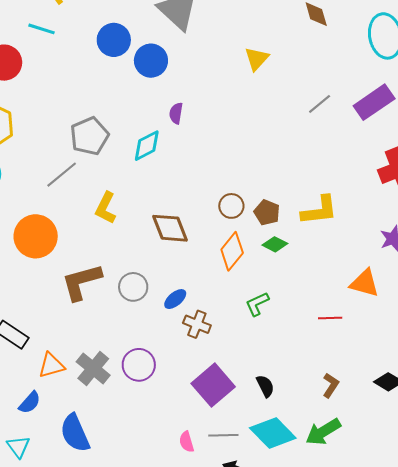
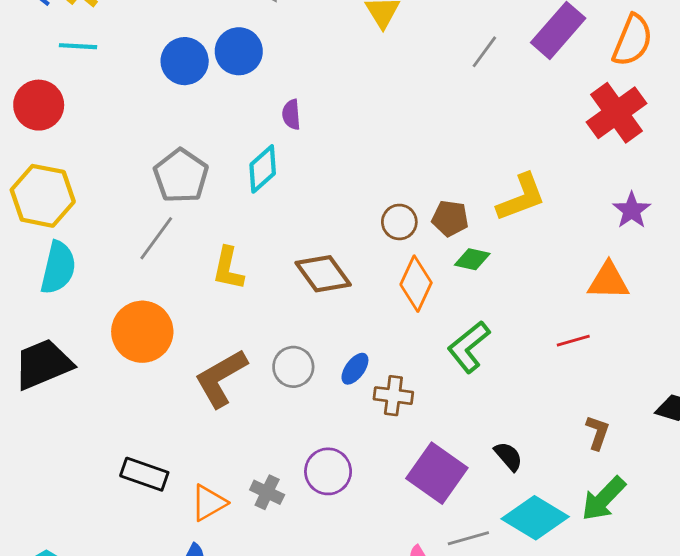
blue circle: (114, 40) -> (185, 61), moved
green L-shape: (257, 304) -> (469, 347), size x1.4
gray cross: (93, 368) -> (267, 492), size x0.7

